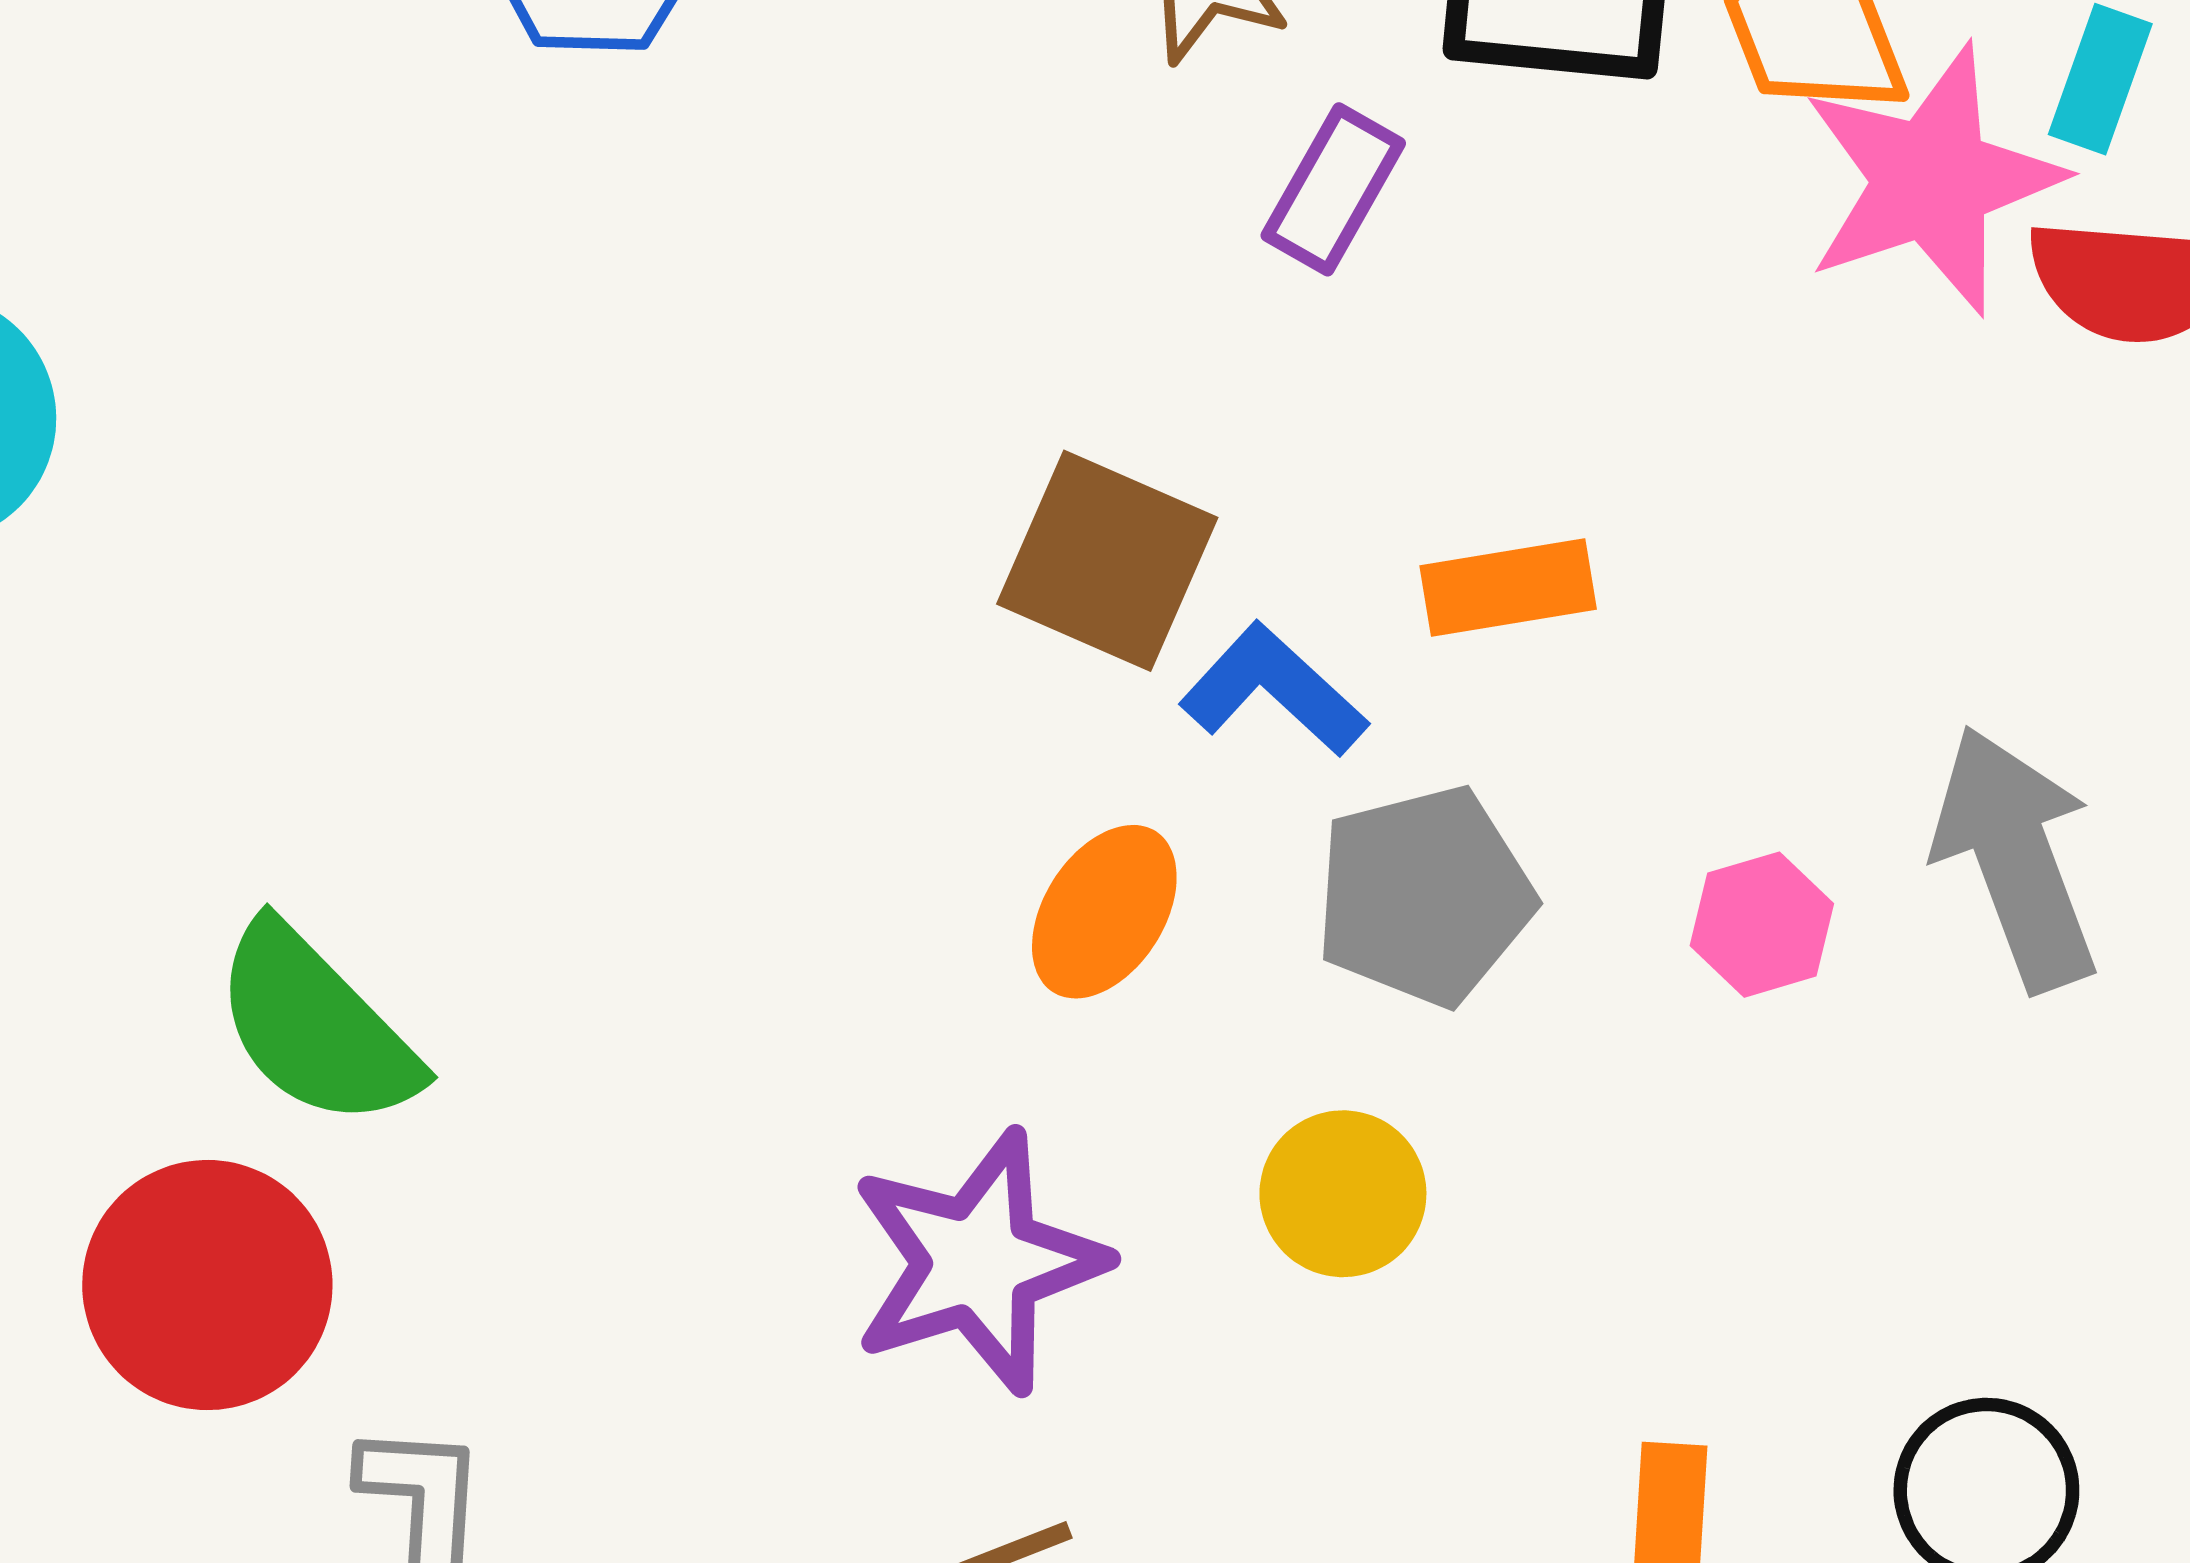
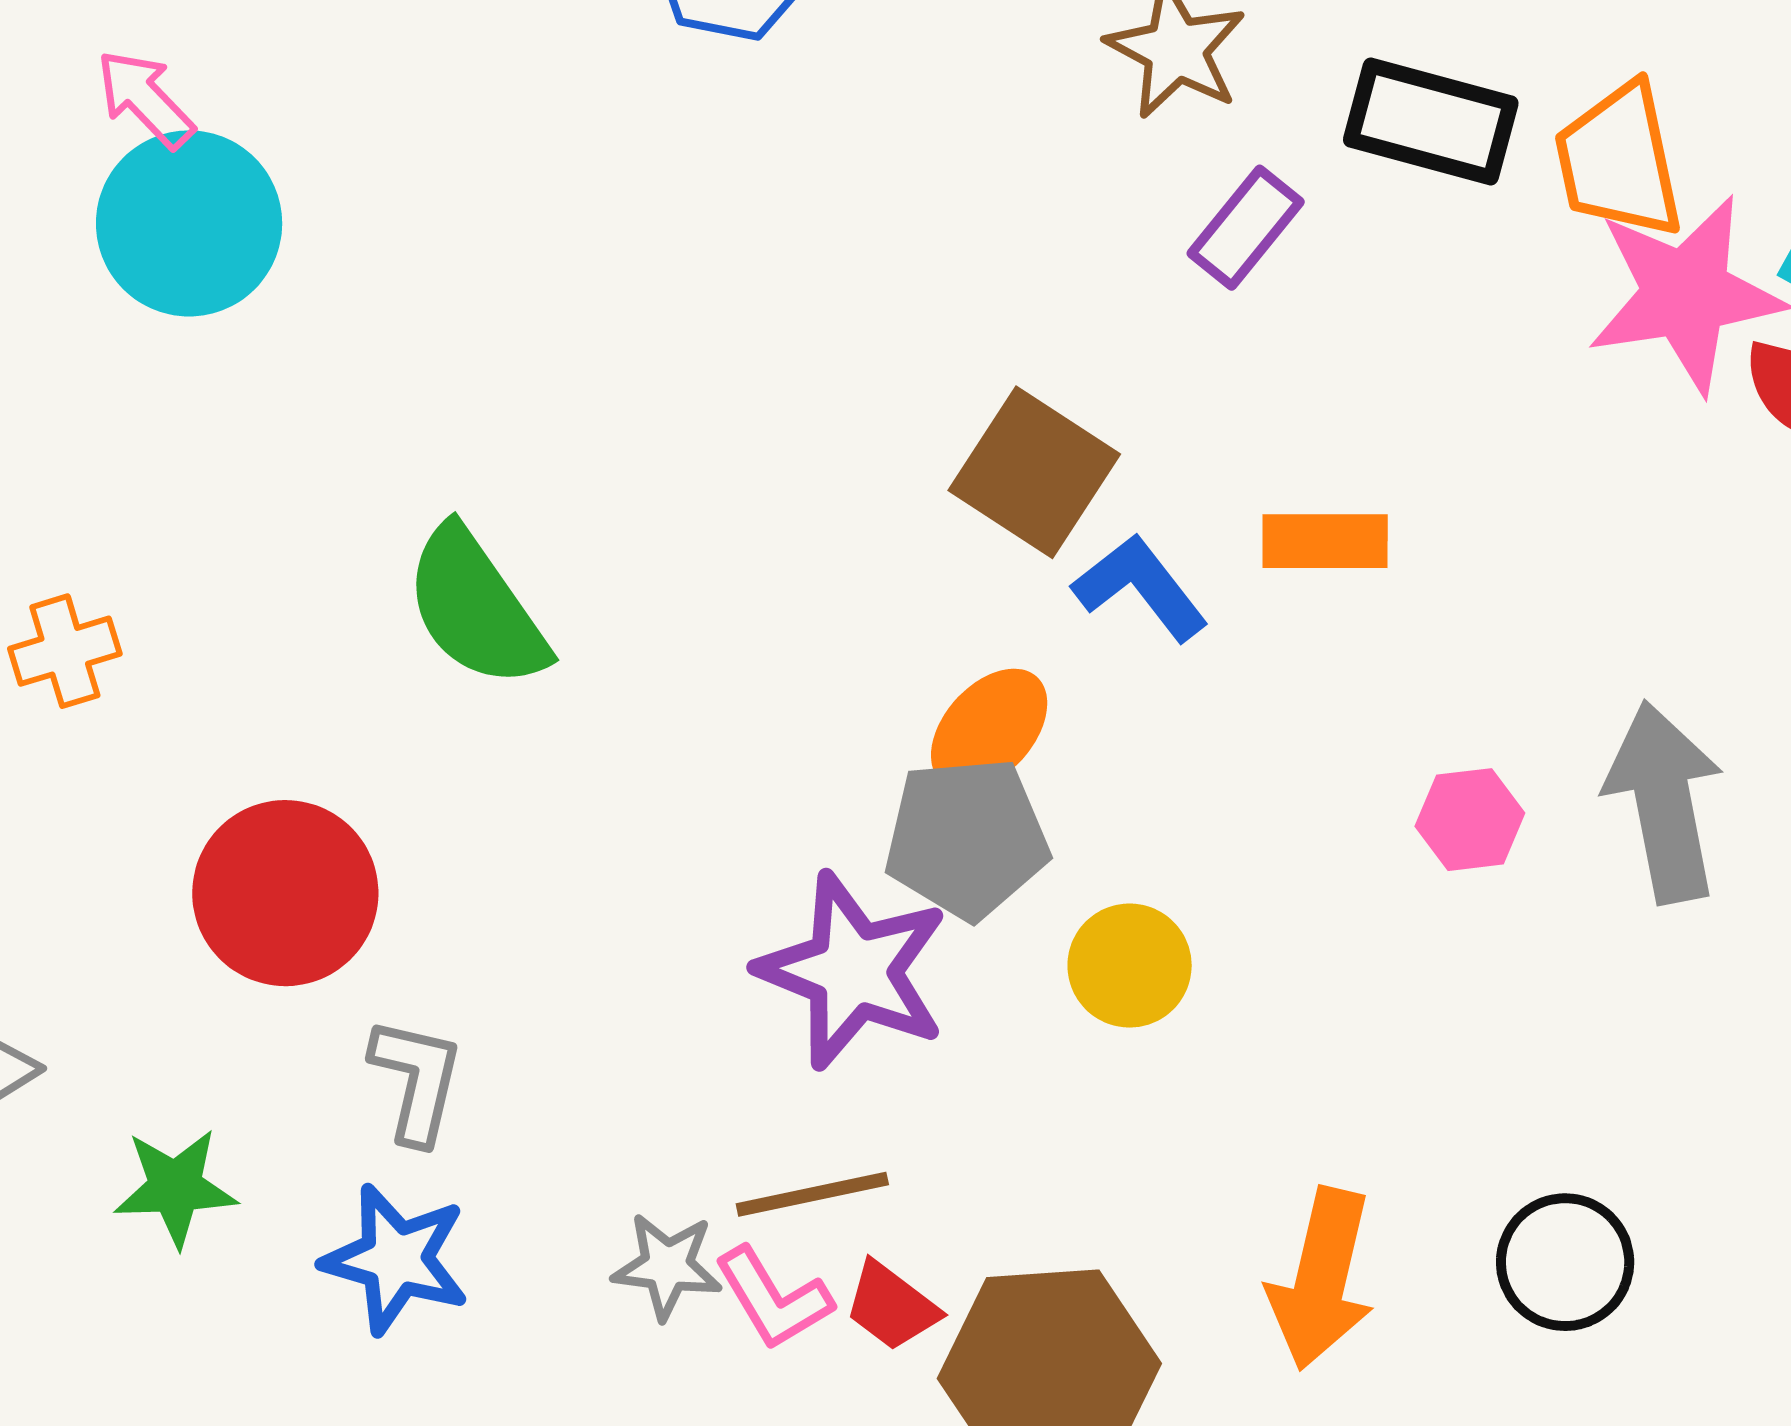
gray pentagon: (1424, 896) -> (967, 838), moved
green semicircle: (316, 1026) -> (476, 608), moved
purple star: (978, 1262) -> (853, 971), turned 30

